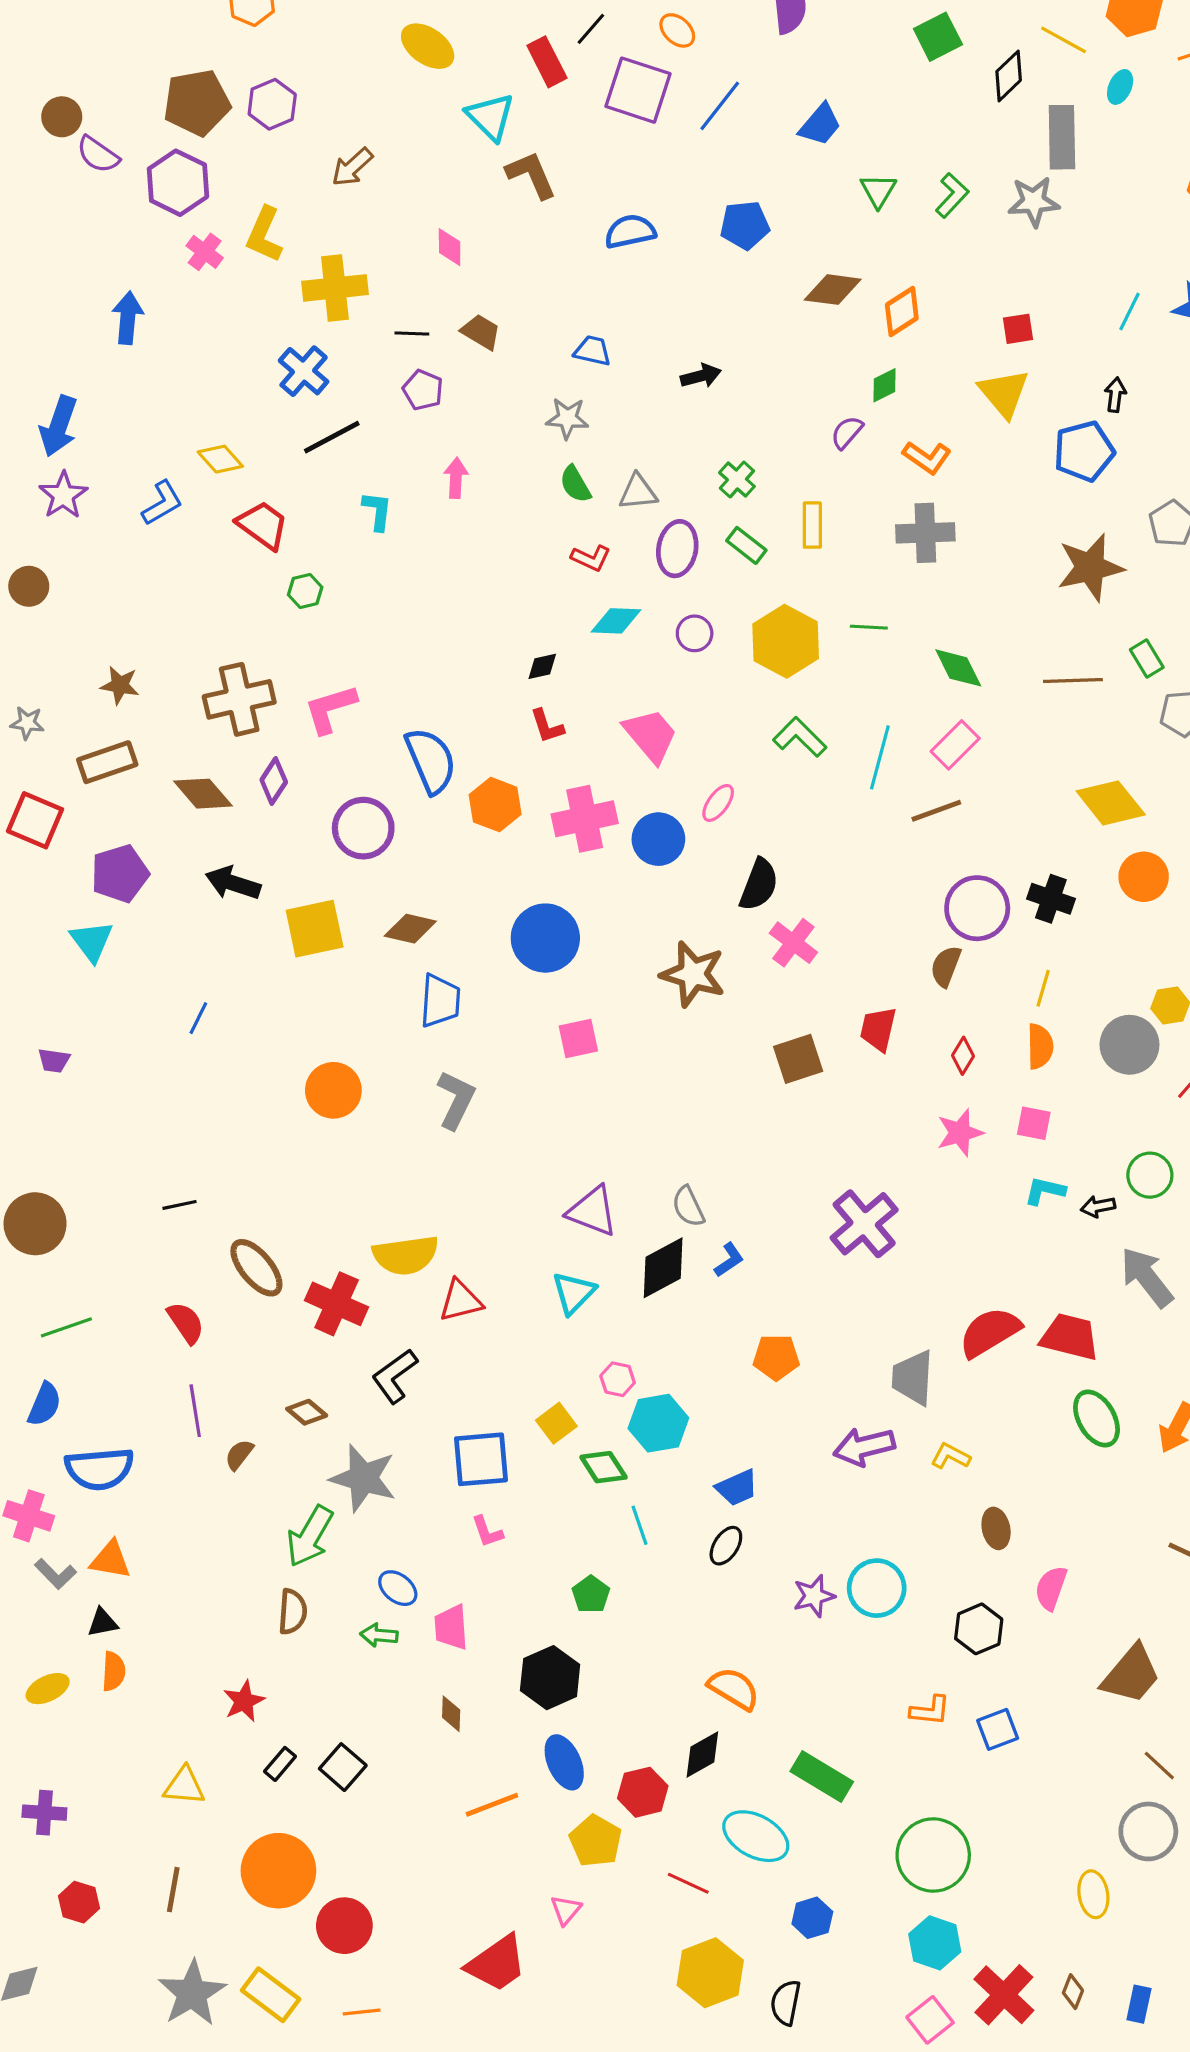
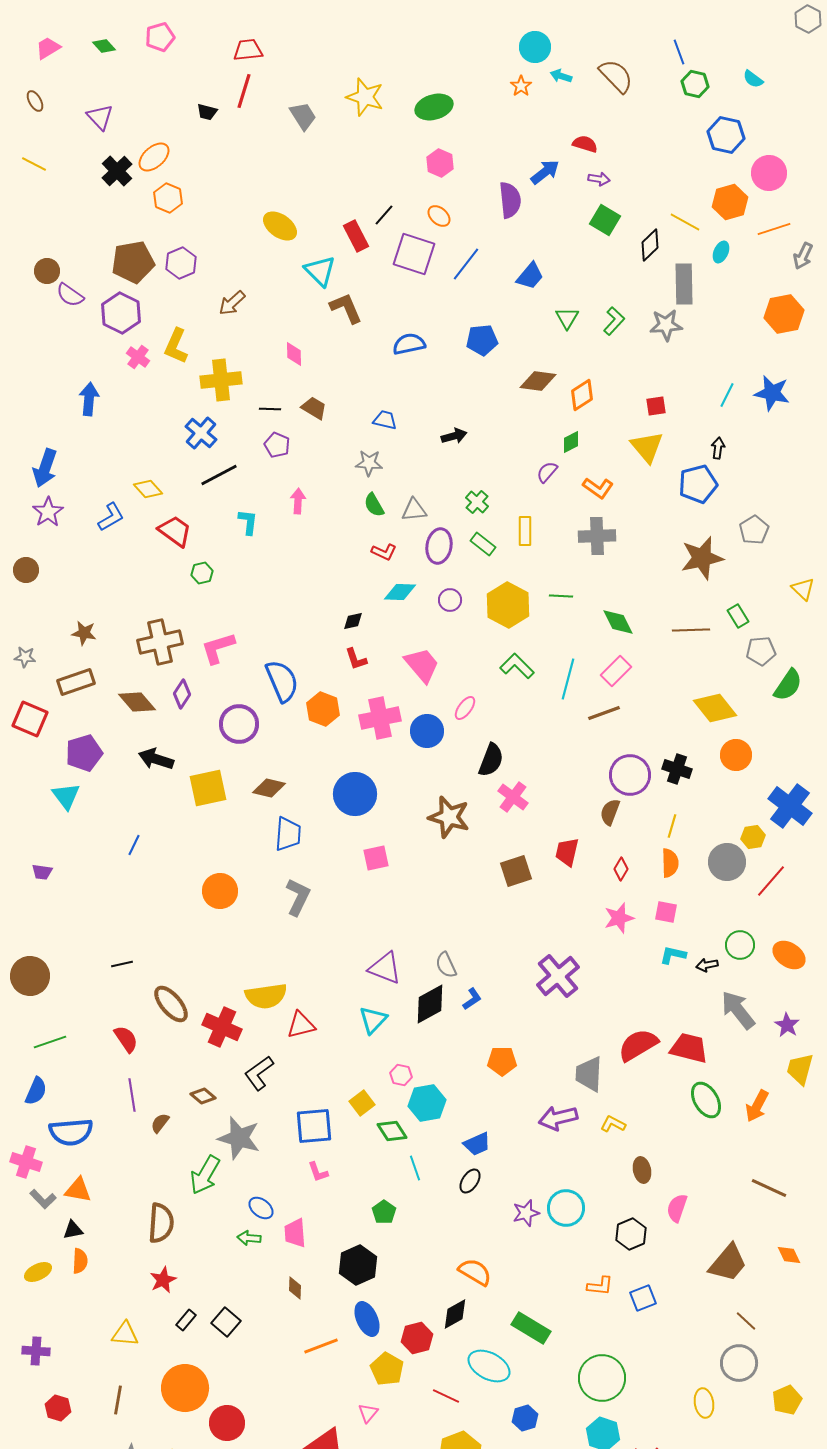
green square: (938, 37) -> (605, 220), turned -32
brown semicircle: (293, 1612) -> (161, 1223), moved, size x1.4

